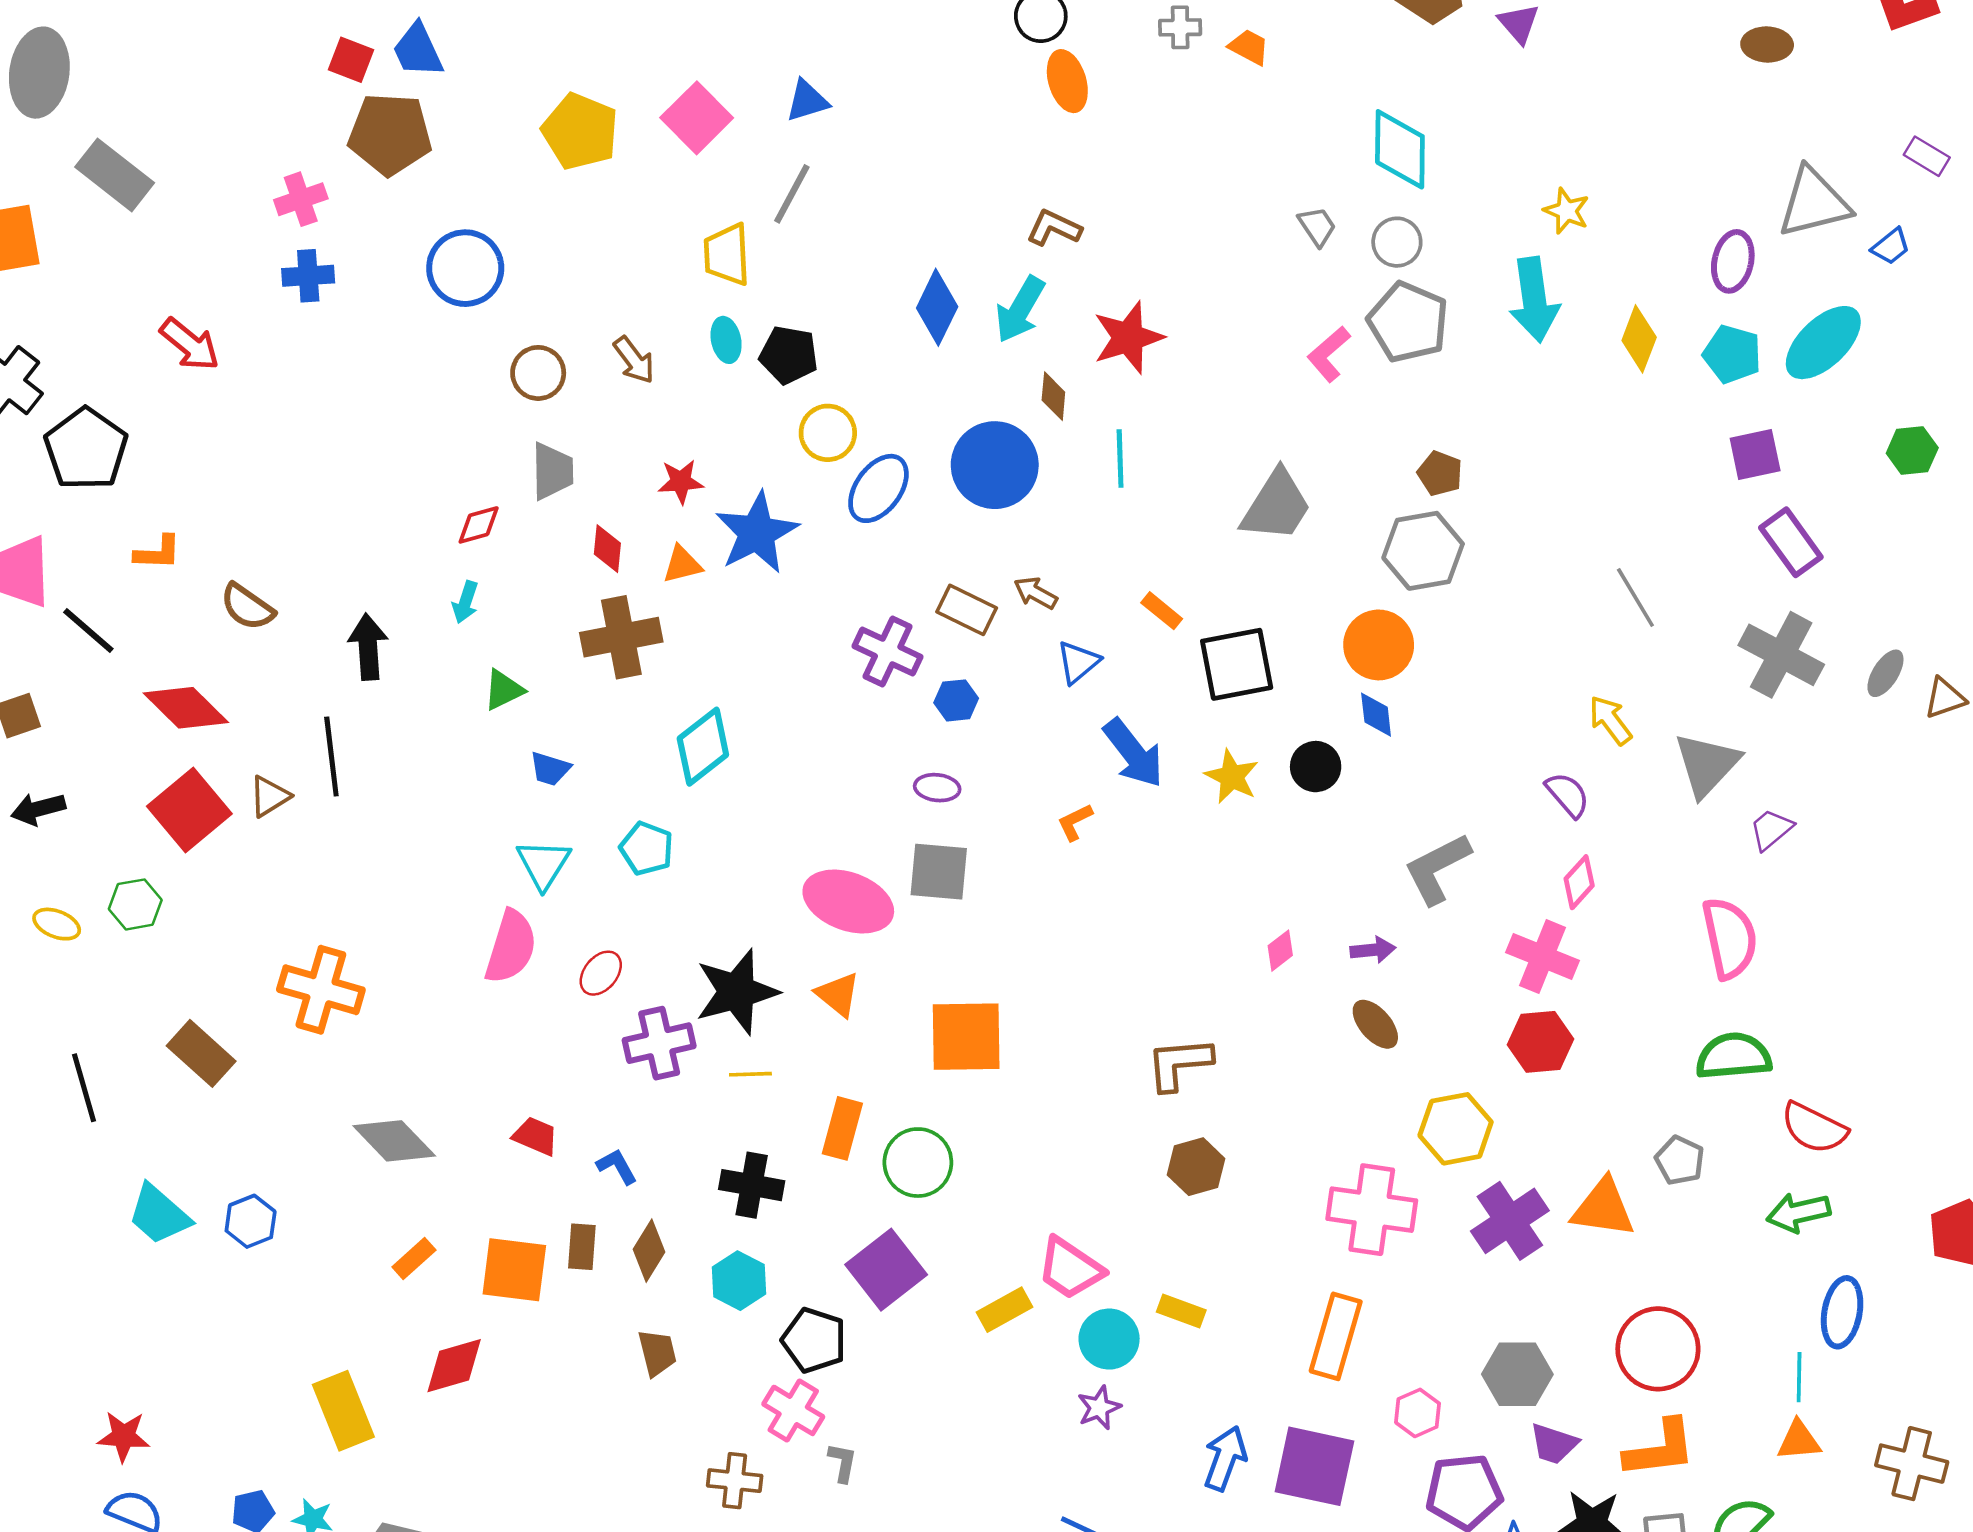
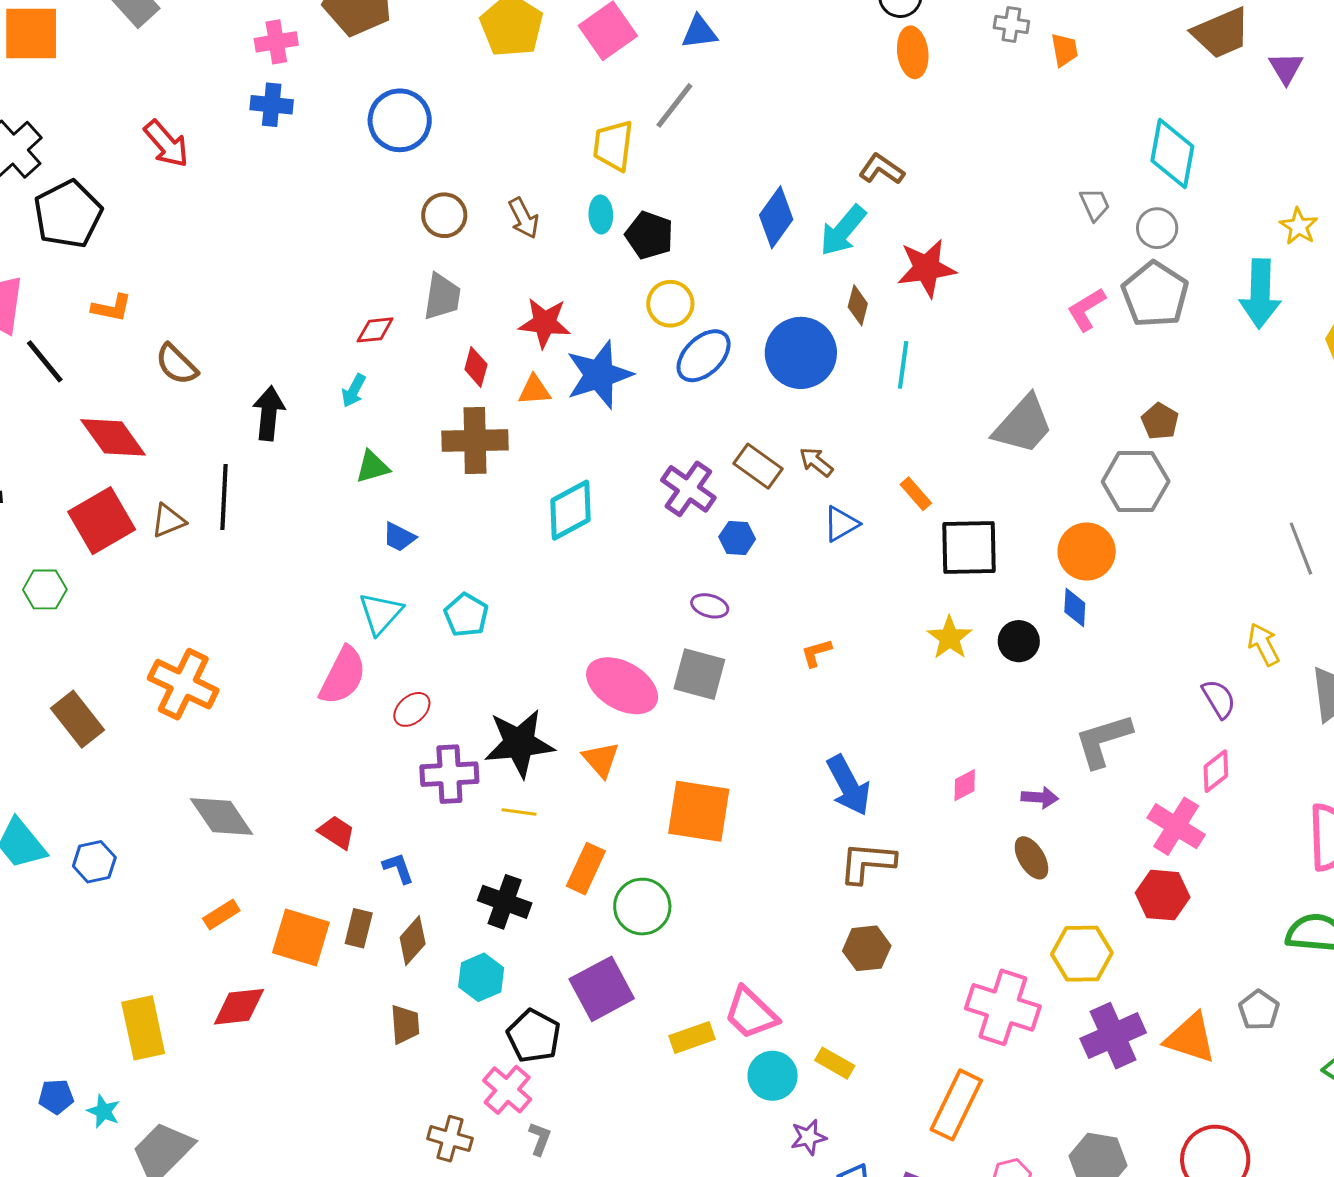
orange trapezoid: (1249, 47) -> (1064, 50), turned 42
red star: (681, 482) -> (545, 323), size x1.4
cyan diamond: (703, 747) -> (570, 510), moved
blue arrow: (1133, 753) -> (849, 785), moved
purple star: (1099, 1408) -> (809, 1137), moved

